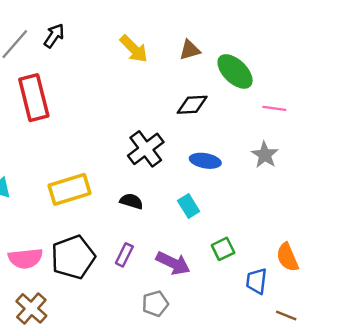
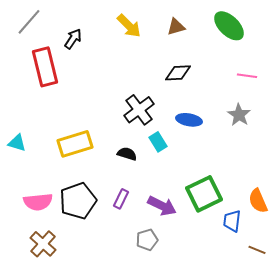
black arrow: (54, 36) -> (73, 39), moved
green ellipse: (235, 71) -> (229, 26), moved
cyan rectangle: (189, 206) -> (158, 142), moved
green square: (223, 249) -> (204, 194), size x1.8

